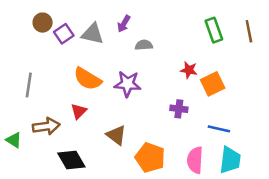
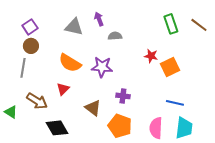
brown circle: (43, 23) -> (31, 46), moved
purple arrow: (124, 24) -> (99, 19), turned 128
brown line: (249, 31) -> (199, 25), turned -42
purple square: (64, 34) -> (30, 27), moved
purple cross: (179, 109) -> (123, 96), moved
brown arrow: (46, 126) -> (37, 101), turned 40

